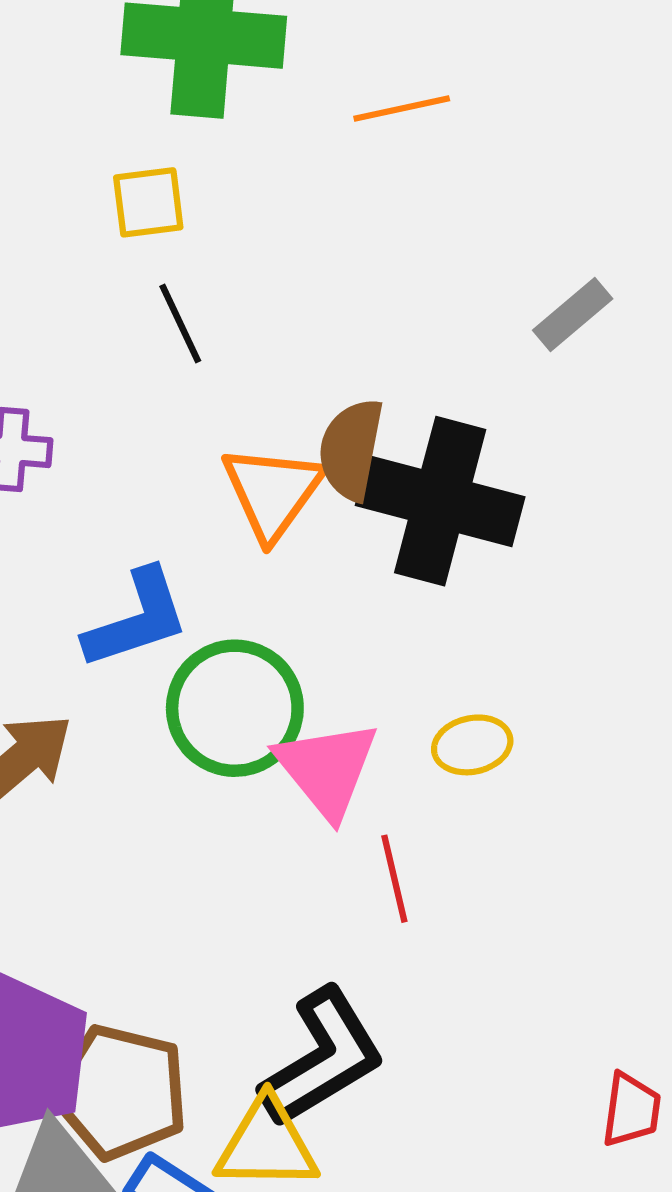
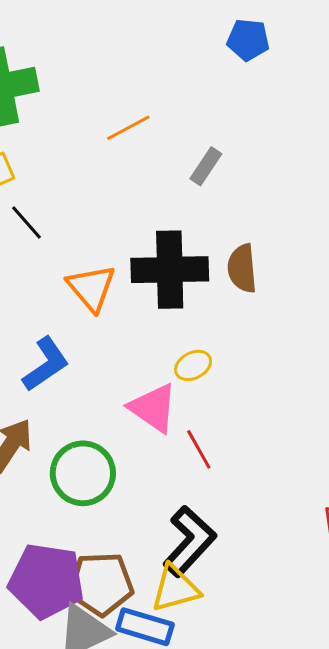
orange line: (402, 108) -> (128, 128), moved
brown semicircle: (351, 449) -> (242, 268), moved
green circle: (235, 708) -> (83, 473), moved
yellow ellipse: (472, 745) -> (193, 365), moved

